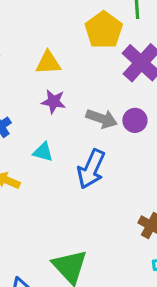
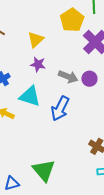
yellow triangle: (48, 63) -> (36, 40), turned -42
cyan triangle: (43, 152) -> (30, 96), size x1.6

